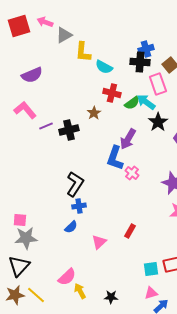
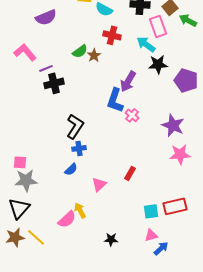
purple semicircle: (32, 75) -> (46, 17), moved
green semicircle: (132, 103) -> (80, 51), moved
black star: (158, 122) -> (158, 64), turned 30
black cross: (69, 130) -> (54, 83), moved
yellow arrow: (80, 291) -> (80, 210), moved

